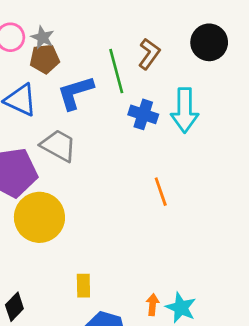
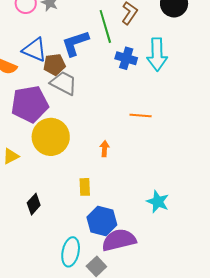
brown pentagon: (45, 59) -> (54, 65), moved
orange line: (161, 192) -> (141, 116), turned -65
orange arrow: (153, 305) -> (105, 149), moved

